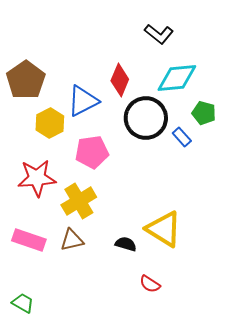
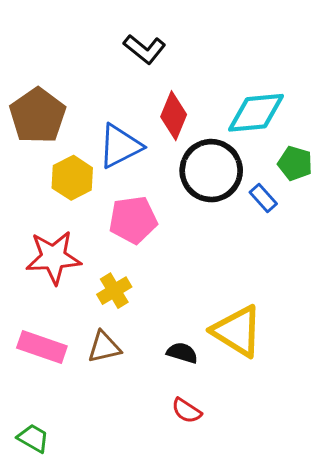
black L-shape: (159, 34) -> (145, 49), moved
yellow cross: (79, 201) -> (114, 291), size x0.7
red semicircle: (150, 284) -> (187, 411), moved

